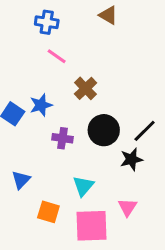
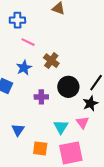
blue star: (41, 105) -> (24, 68), moved
pink triangle: (127, 207) -> (82, 122), moved

